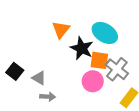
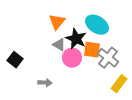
gray triangle: (39, 78) -> (59, 45), moved
pink circle: (93, 81) -> (72, 58), moved

